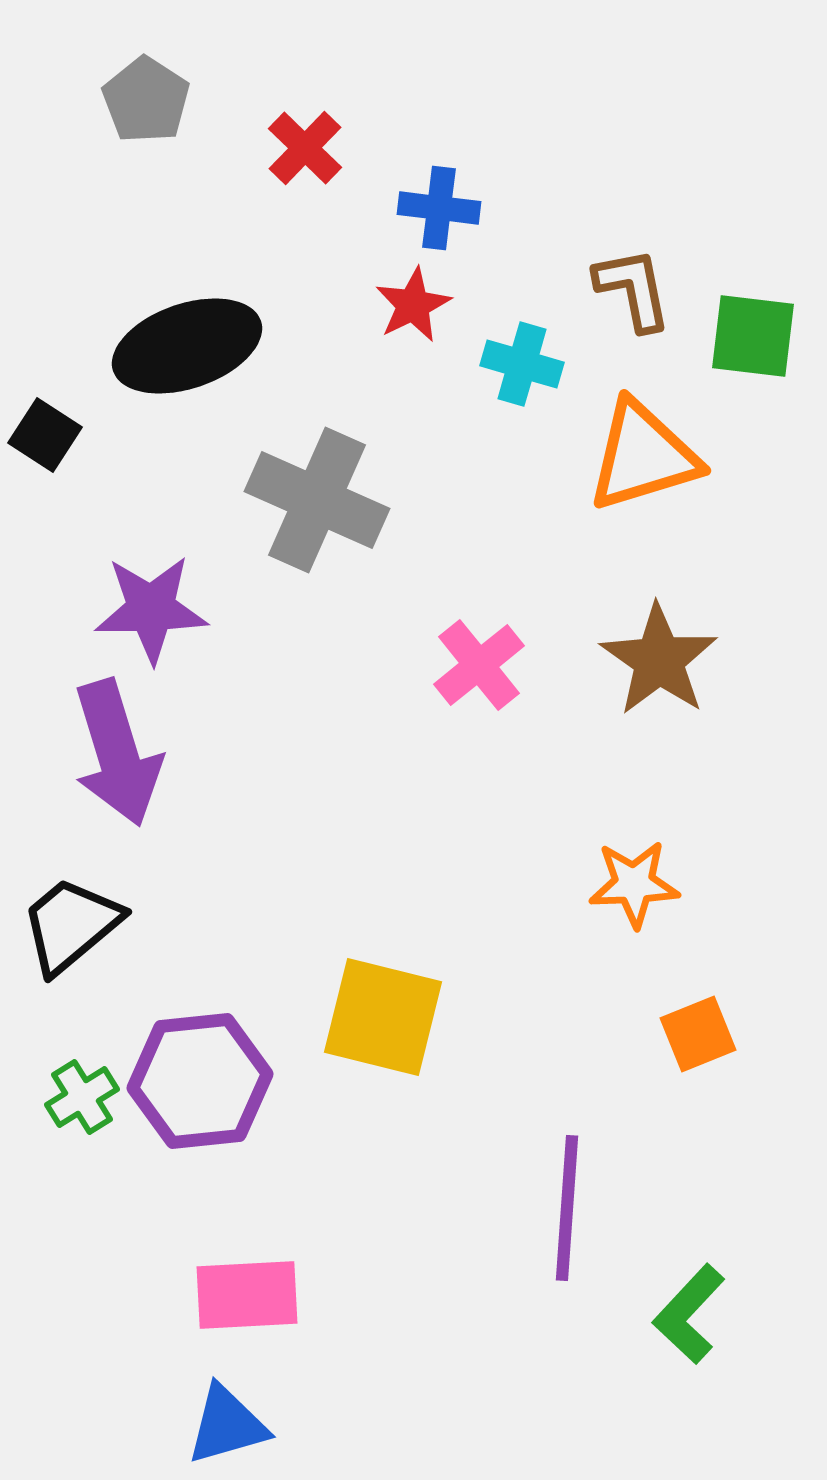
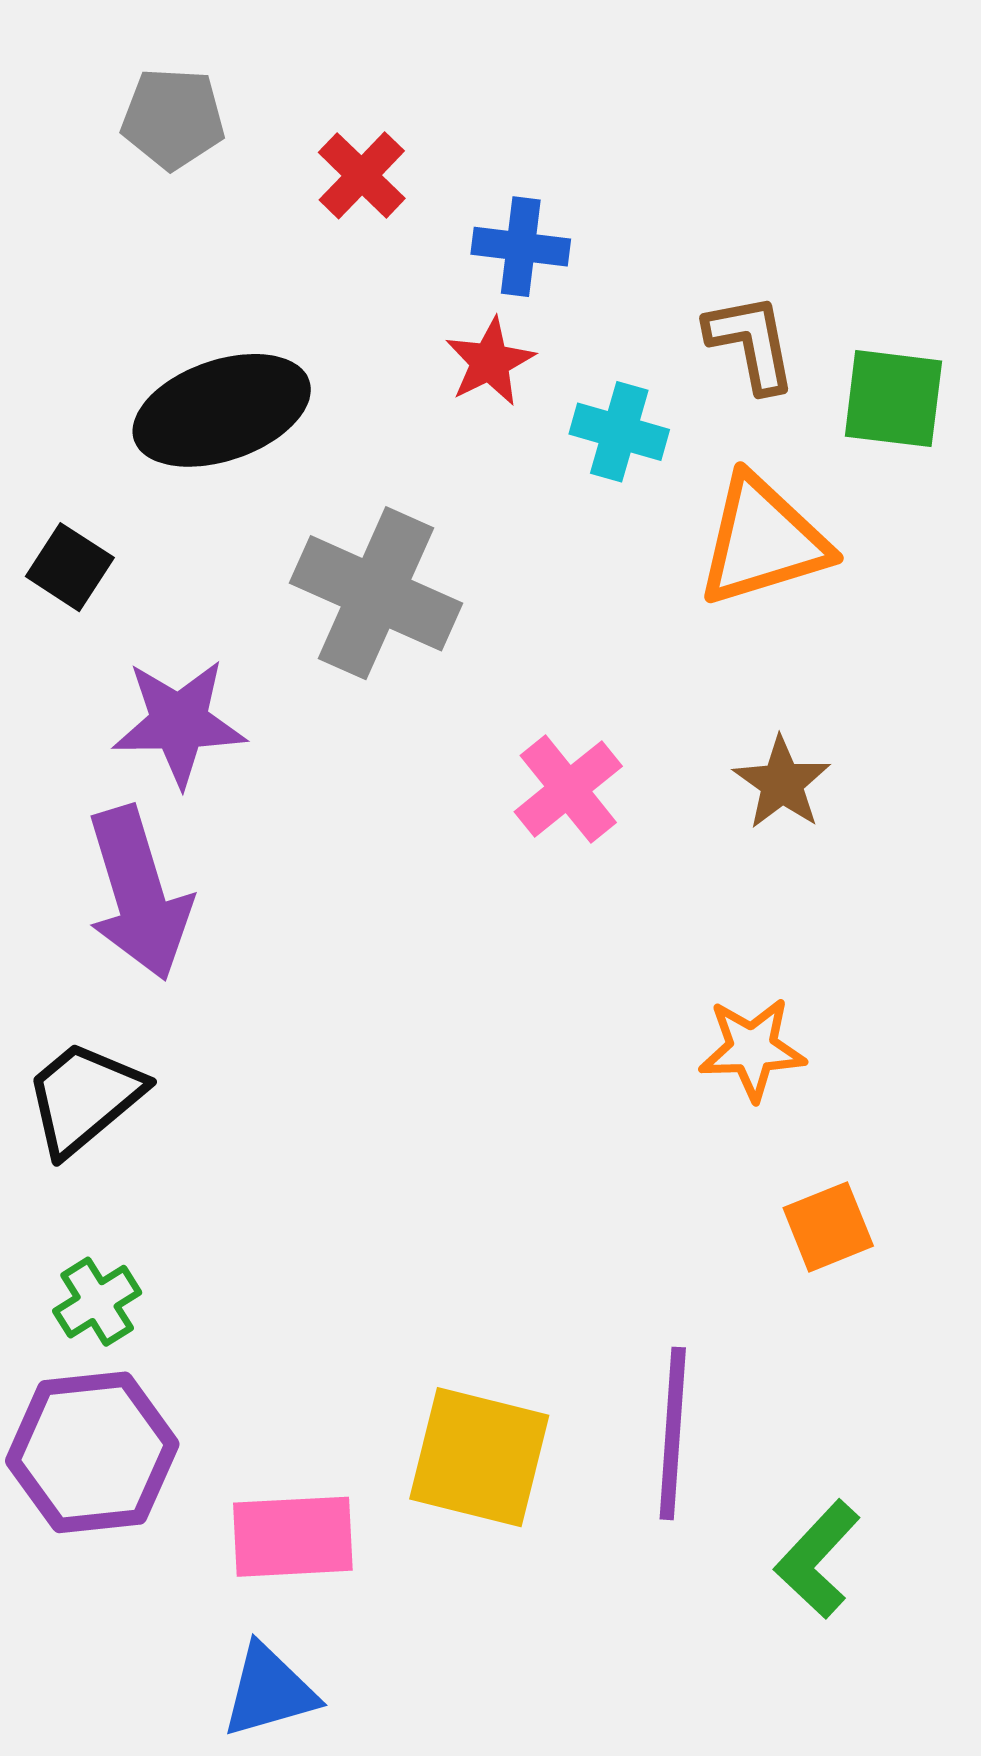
gray pentagon: (146, 100) -> (173, 118), turned -30
black square: (45, 435) -> (70, 567), moved
brown star: (659, 660) -> (782, 783), size x0.7
yellow square: (383, 1017) -> (479, 1457), moved
purple hexagon: (200, 1081) -> (92, 1452), moved

